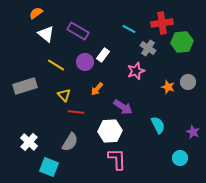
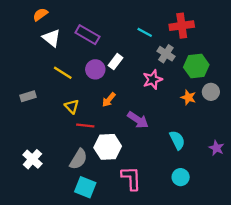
green hexagon: (182, 42) -> (196, 66), moved
gray rectangle: (25, 86) -> (28, 96), size x0.6
white hexagon: (110, 131) -> (108, 147), moved
cyan circle: (180, 158) -> (181, 177), moved
cyan square: (49, 167) -> (85, 187), moved

